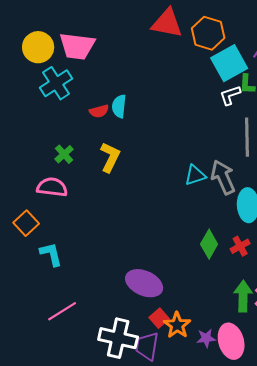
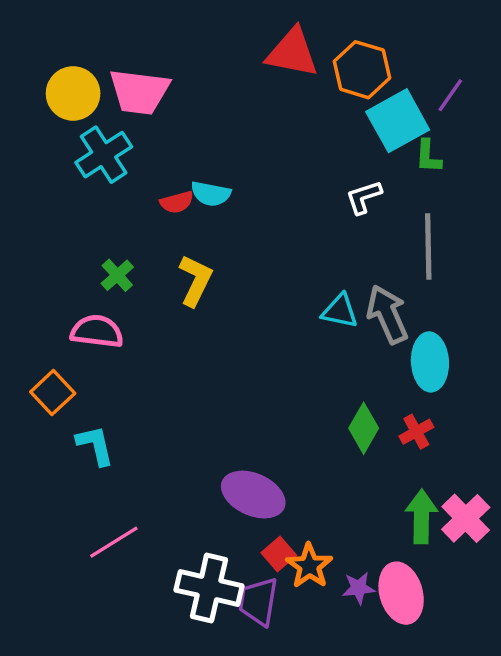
white L-shape: (230, 95) -> (364, 197), moved
cyan semicircle: (119, 106) -> (211, 194), turned -85
cyan triangle: (195, 175) -> (340, 311), turned 30

